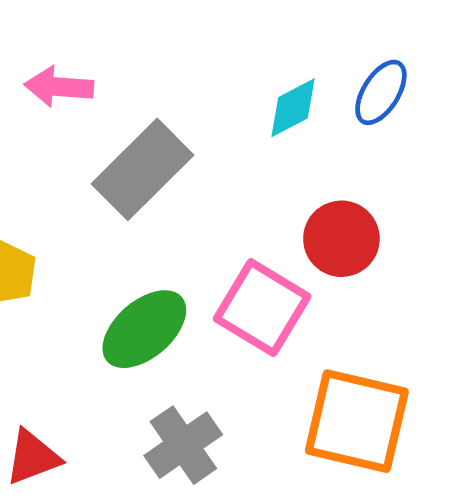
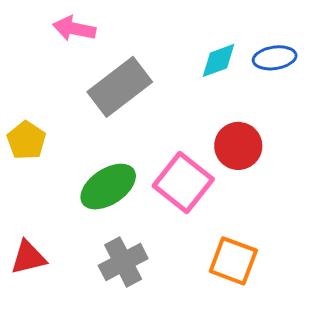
blue ellipse: (381, 92) -> (275, 58), turned 42
orange square: (357, 421) -> (233, 261), size x0.7

